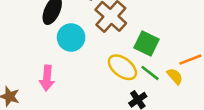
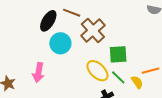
green square: (146, 43) -> (118, 54), turned -36

